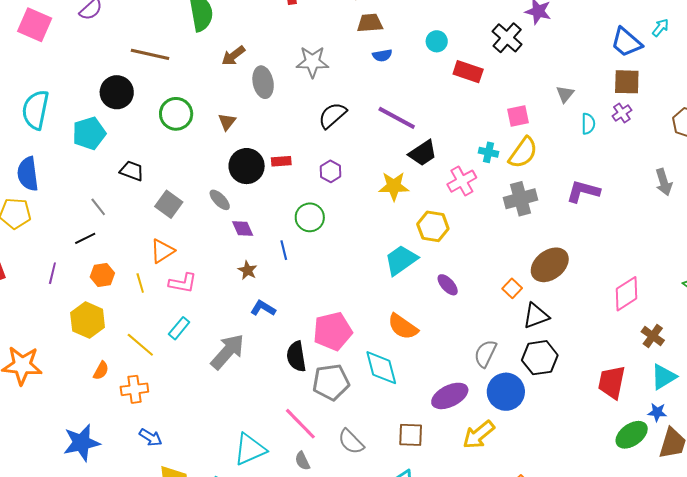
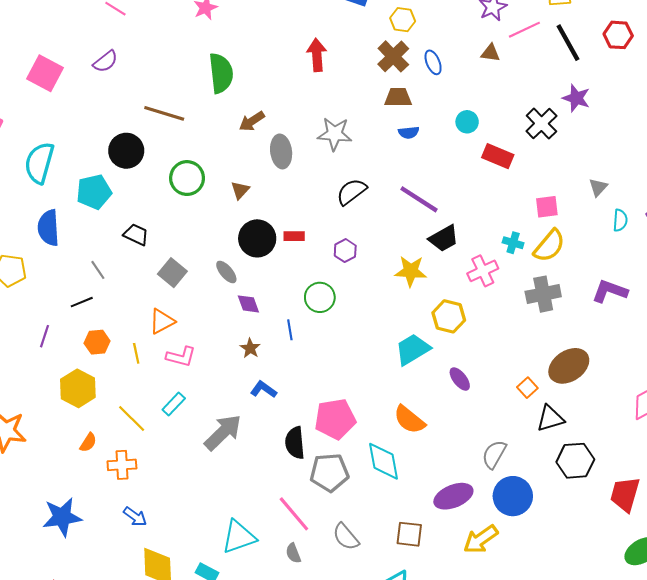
blue semicircle: (28, 174) -> (48, 228), moved
black hexagon: (540, 358) -> (575, 461), moved

